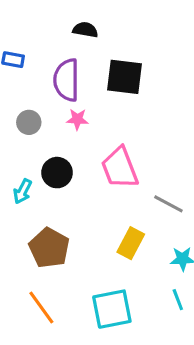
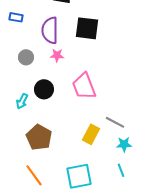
gray line: (168, 204) -> (115, 122), moved

